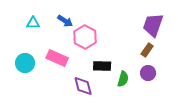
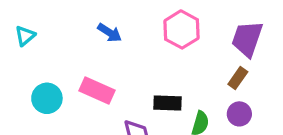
cyan triangle: (33, 23) -> (25, 36), moved, turned -40
pink hexagon: (85, 37) -> (181, 29), moved

